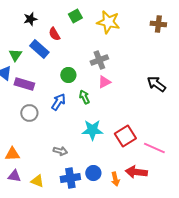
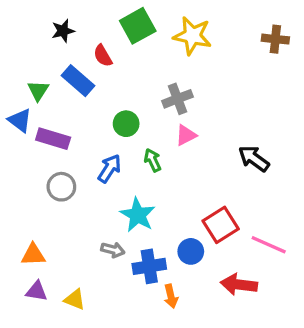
green square: (75, 16) -> (138, 26), size x1.5
black arrow: (156, 84) -> (254, 159), moved
cyan star: (92, 130) -> (138, 215), moved, turned 30
blue circle: (93, 173) -> (191, 251), moved
blue cross: (70, 178) -> (149, 266), moved
orange arrow: (115, 179) -> (171, 296), moved

